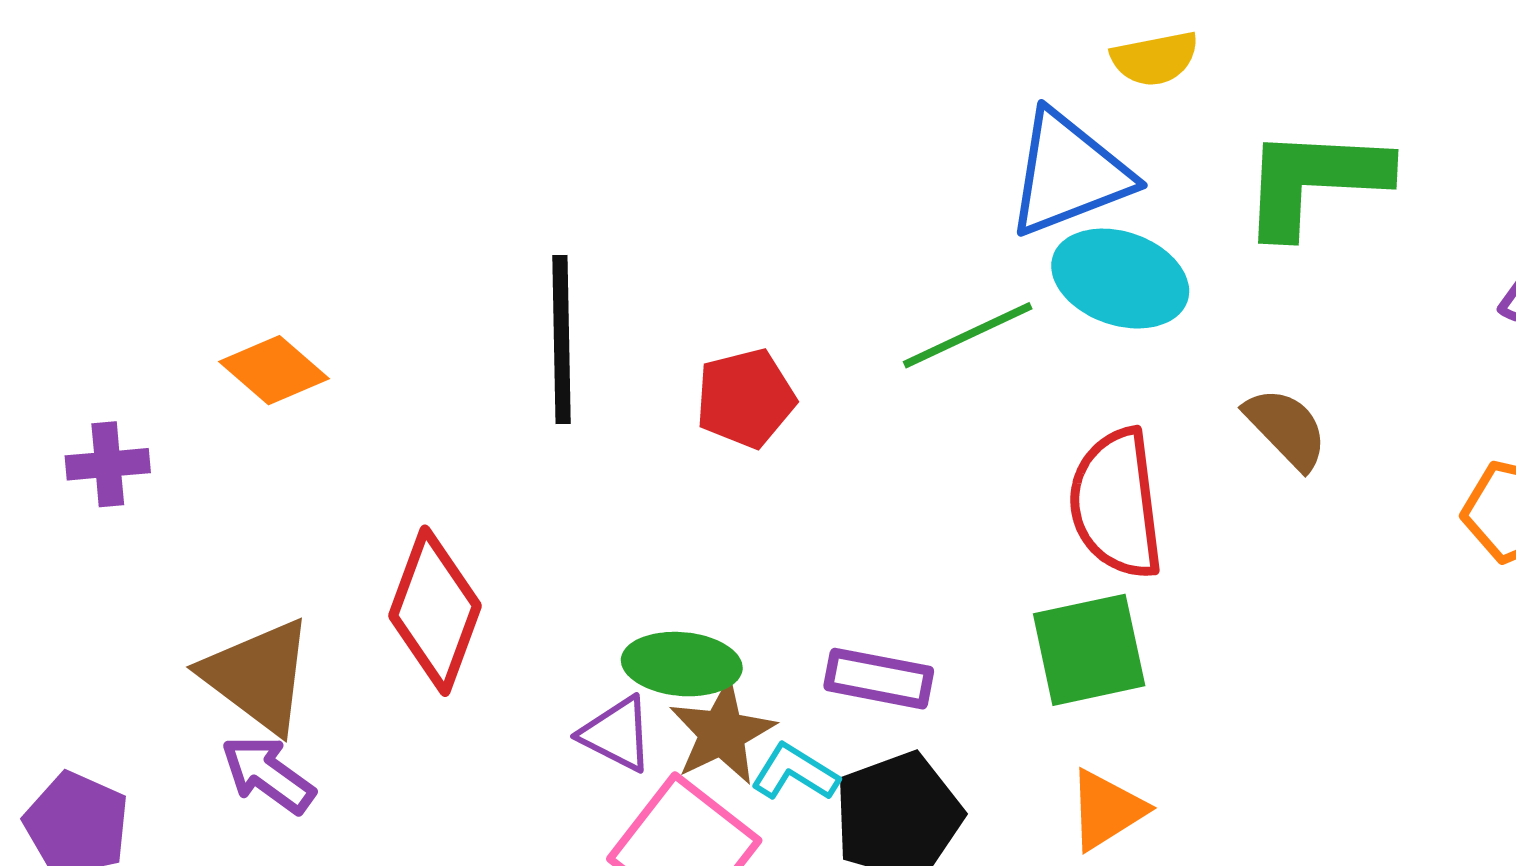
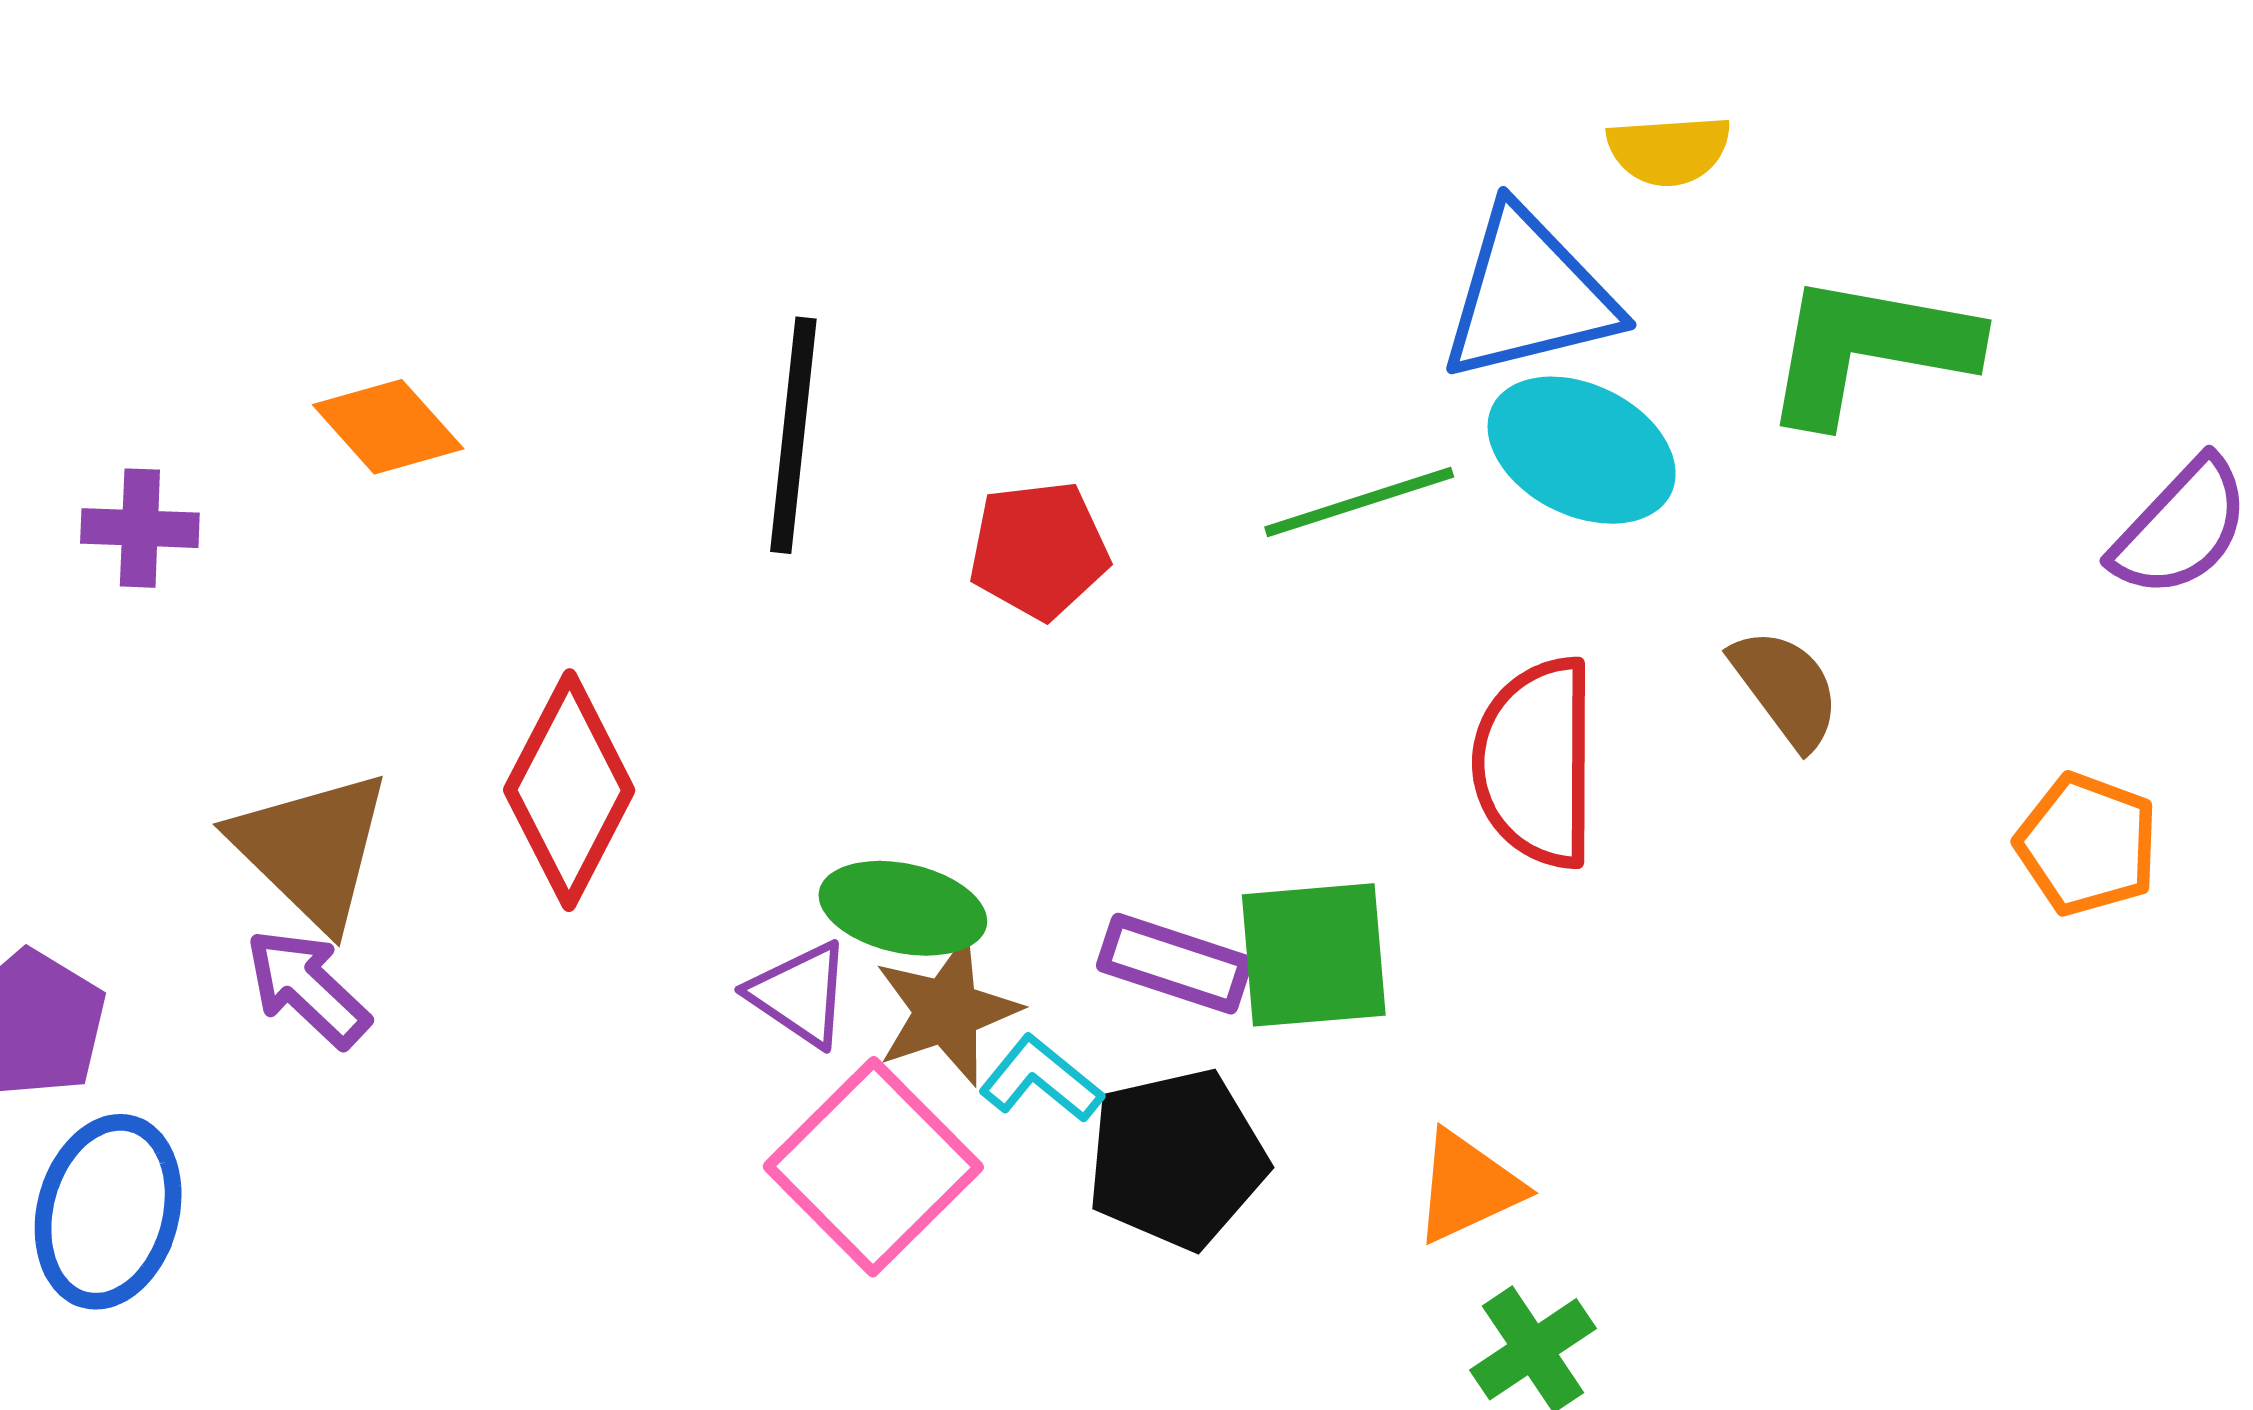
green square: (1089, 650) -> (1314, 955), moved

